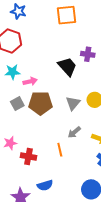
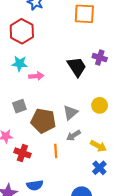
brown pentagon: (40, 103) -> (43, 121), moved
gray triangle: (73, 103) -> (70, 113), moved
gray square: (17, 104) -> (19, 106), moved

